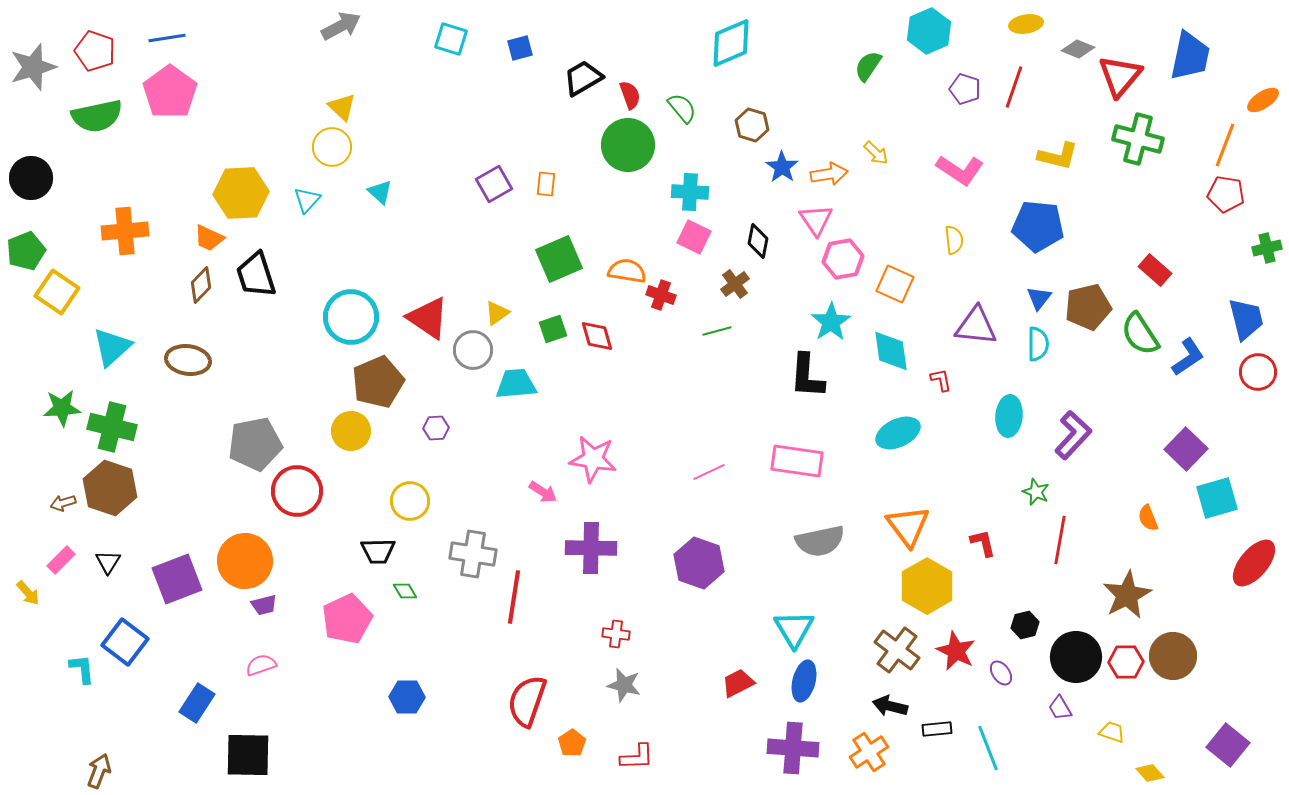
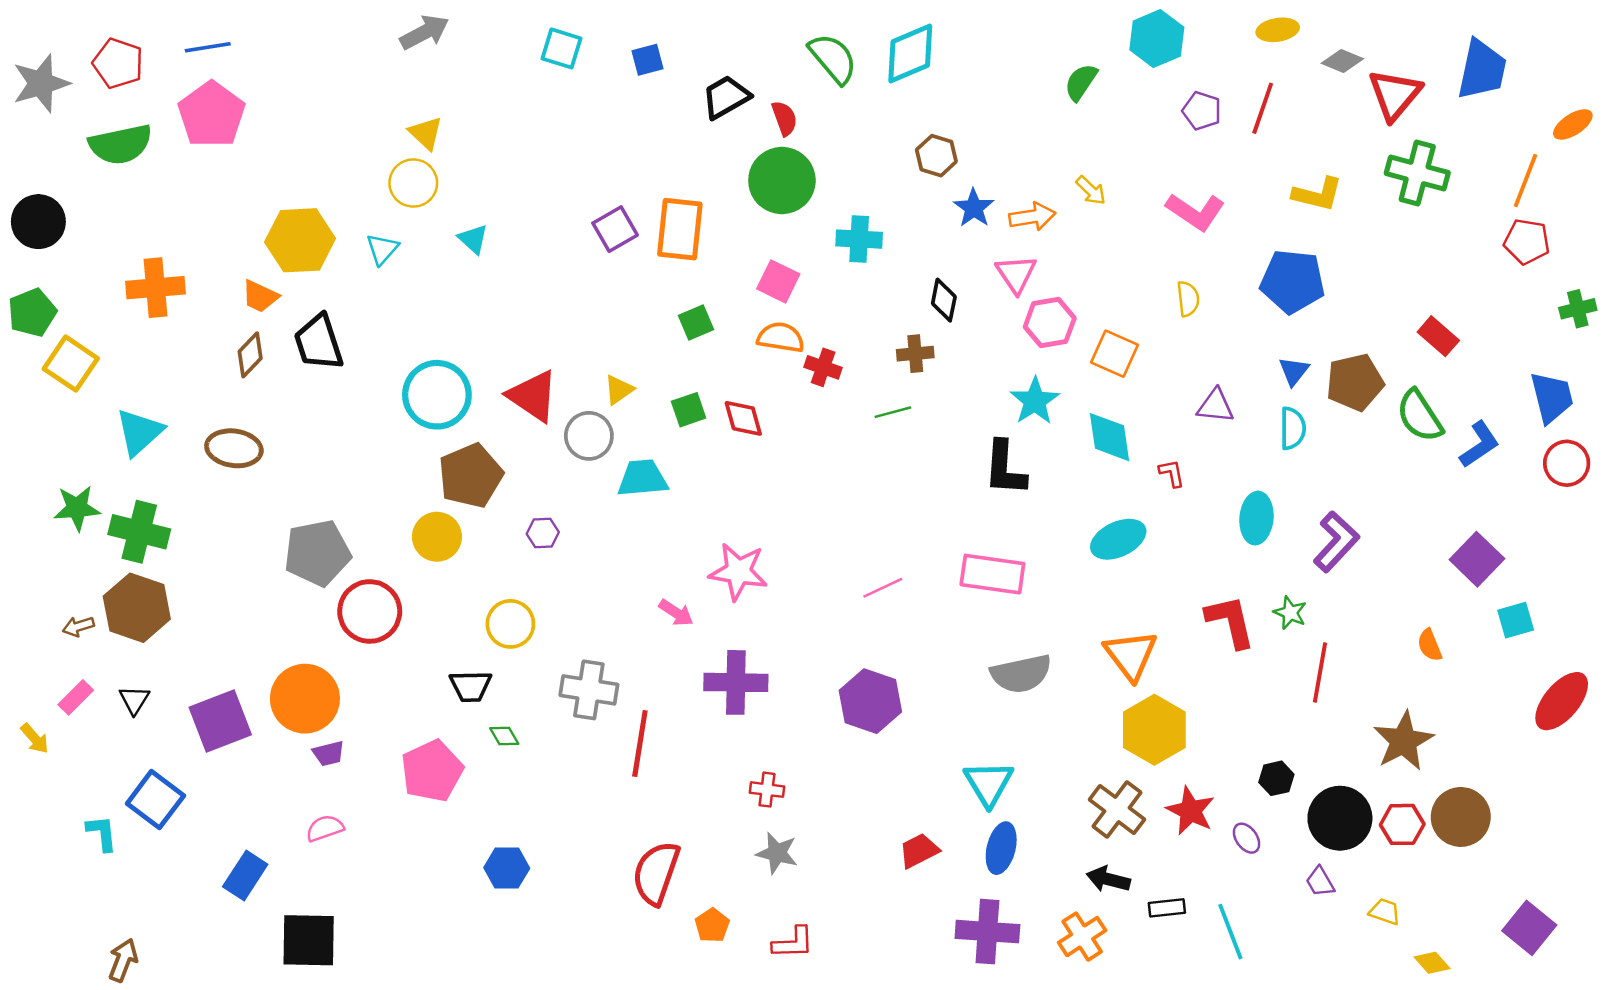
green semicircle: (682, 108) -> (833, 58), moved, size x1.4
orange rectangle: (546, 184) -> (680, 229), size x2.0
pink square: (694, 237) -> (778, 281), moved
green square: (559, 259) -> (696, 322), size x0.6
brown cross: (735, 284) -> (915, 354), turned 32
purple triangle: (976, 326) -> (1215, 406), size x0.7
cyan square: (1217, 498) -> (1516, 620), size x0.7
red L-shape: (983, 543) -> (1230, 621), moved, size x1.6

